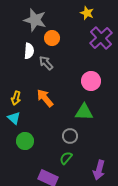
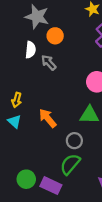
orange arrow: (45, 98) -> (48, 118), moved
green circle: (25, 141) -> (26, 179), moved
green semicircle: (66, 158) -> (70, 164), size x1.5

